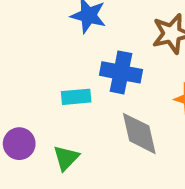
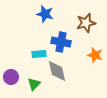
gray diamond: (139, 133) -> (57, 71), moved

